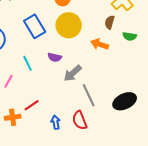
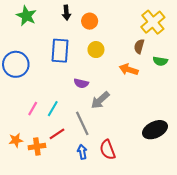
yellow circle: (69, 25) -> (96, 50), size x0.6
blue rectangle: (35, 26) -> (60, 51), turned 35
cyan line: (28, 63) -> (53, 109), moved, turned 56
gray line: (89, 95) -> (82, 123), moved

